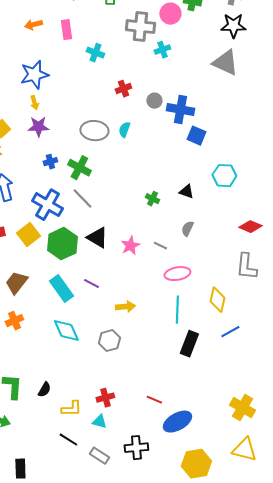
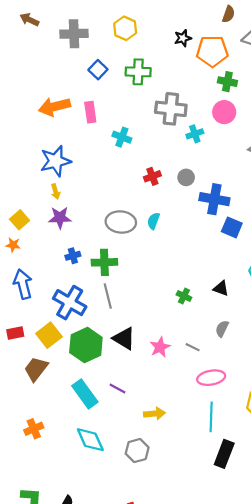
pink circle: (170, 14) -> (224, 112), moved
orange arrow: (33, 25) -> (54, 107), size x1.6
gray circle: (154, 101) -> (186, 177), moved
green cross: (79, 168) -> (104, 262), turned -30
gray line: (82, 199) -> (108, 296), turned 30
brown trapezoid: (16, 283) -> (36, 369), moved

